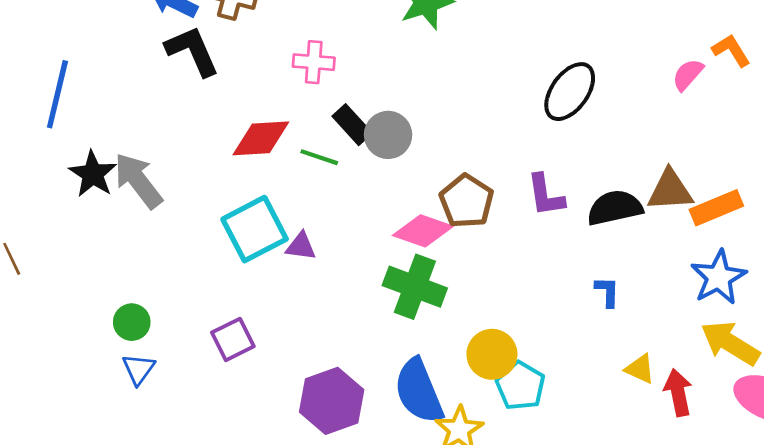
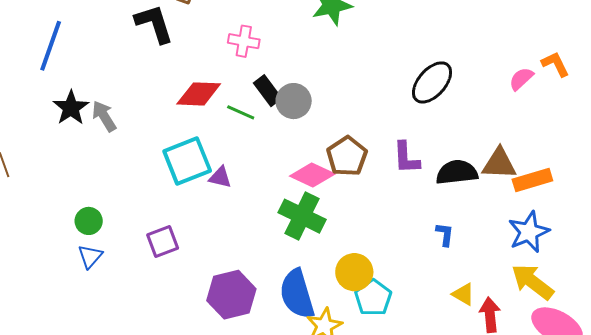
gray arrow: (138, 181) -> (104, 116), size x0.7

